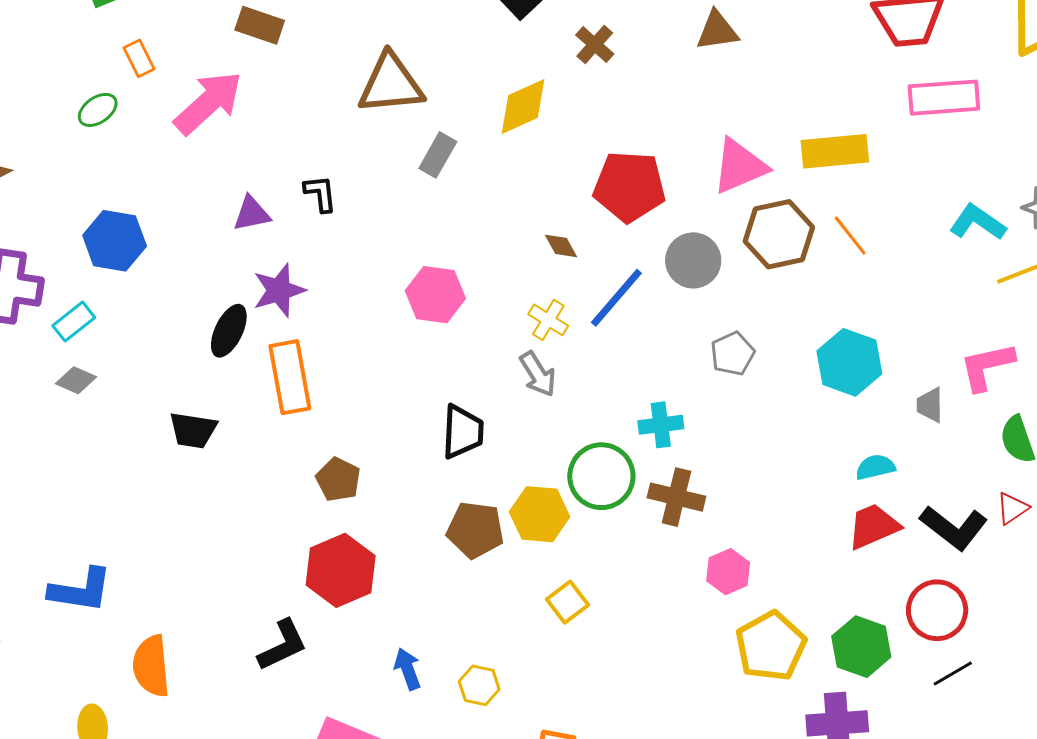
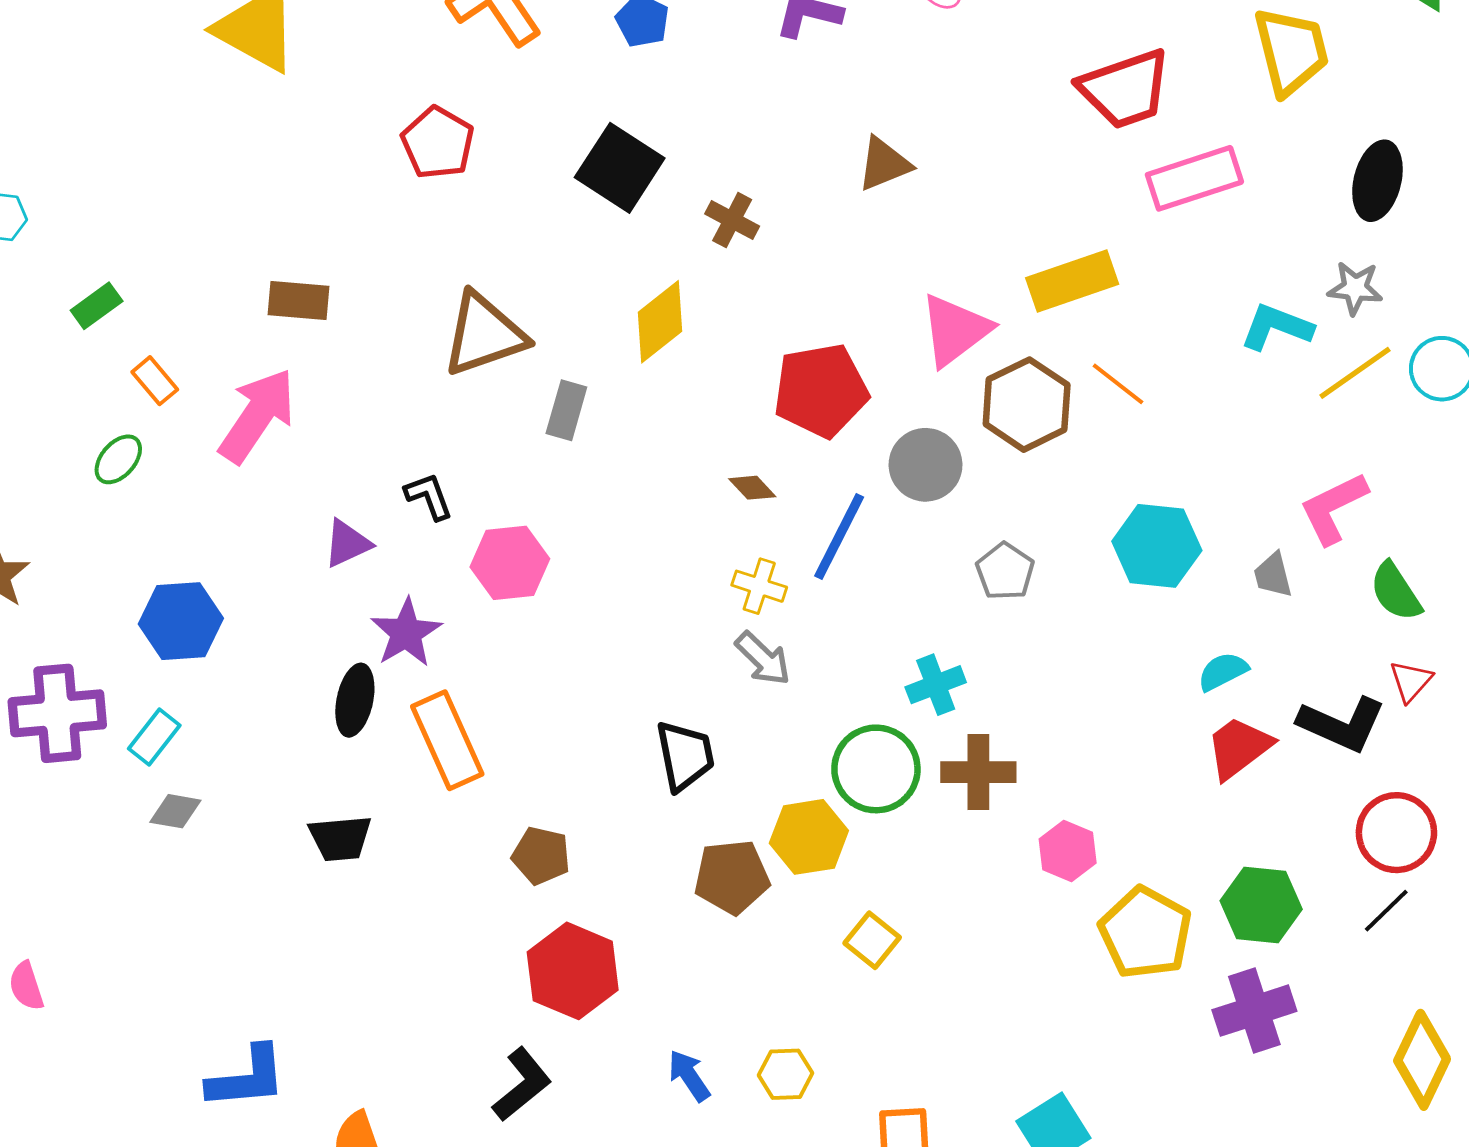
pink hexagon: (435, 295) -> (510, 563), moved
red circle: (937, 610) -> (1396, 833), moved

